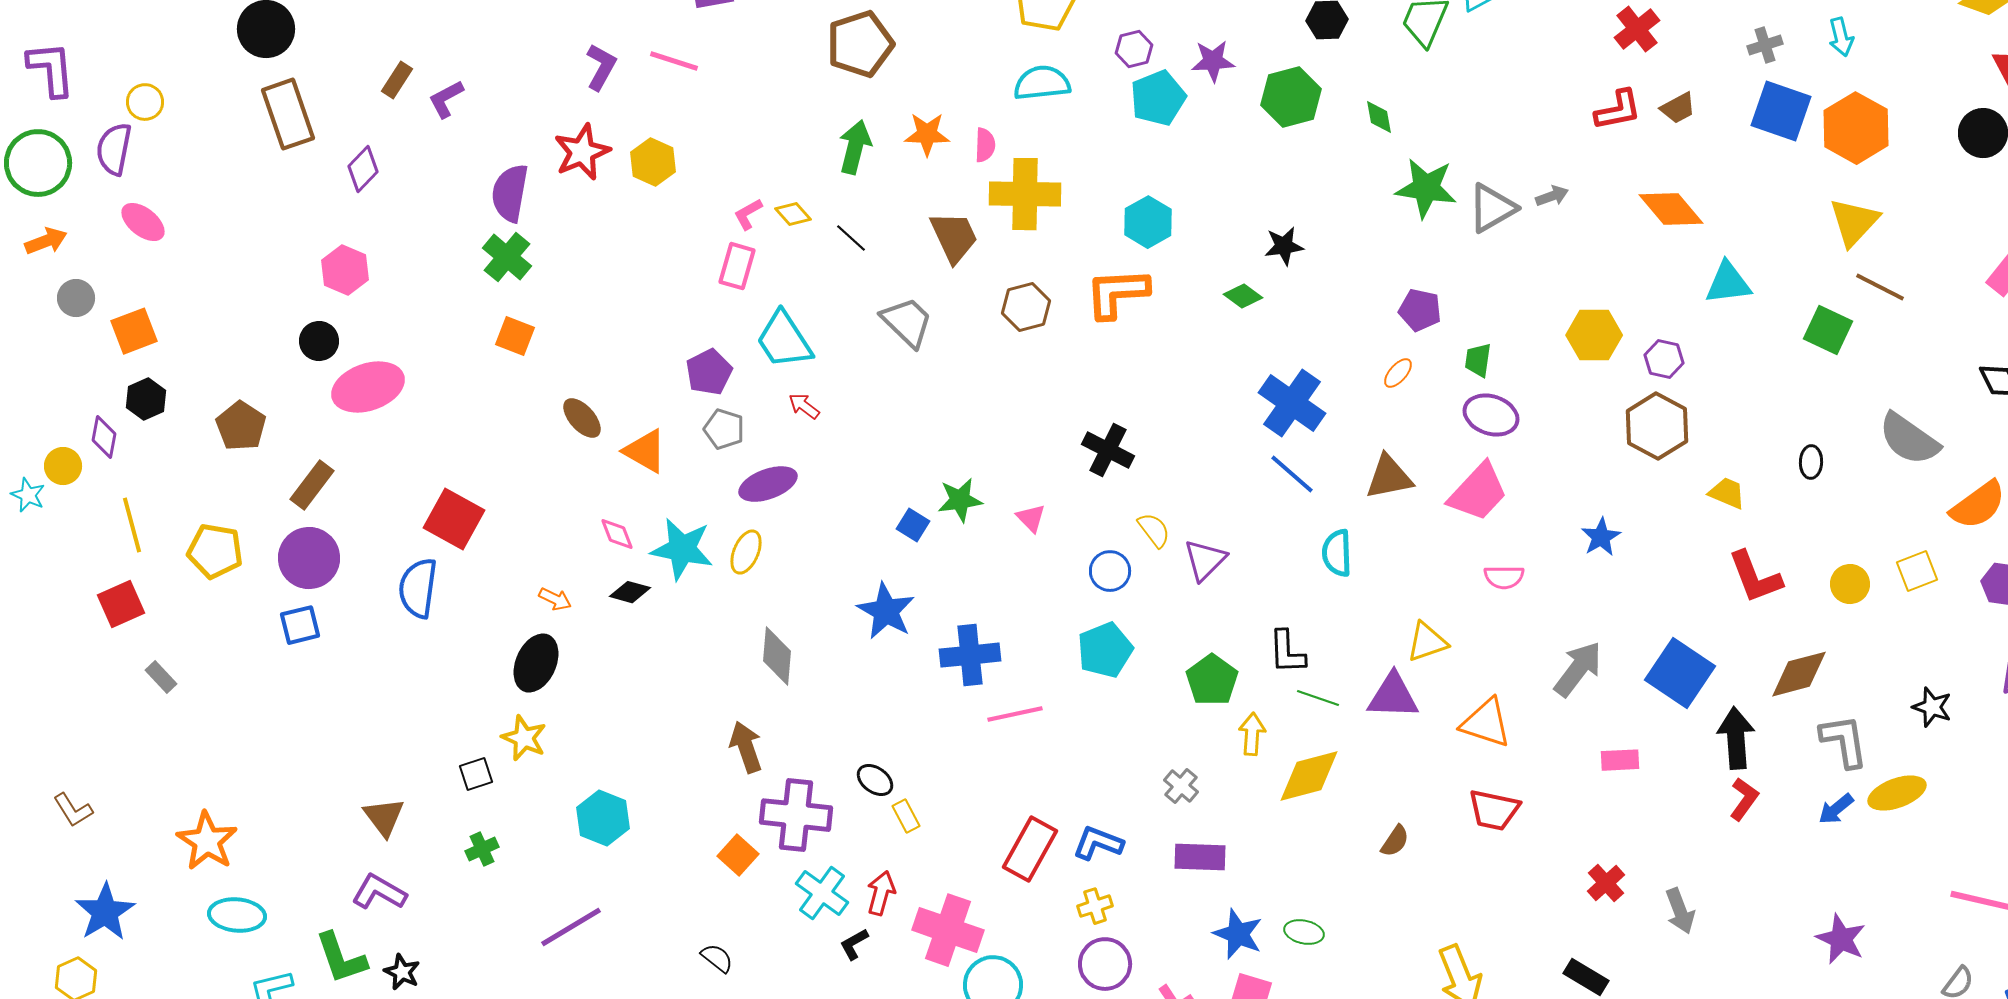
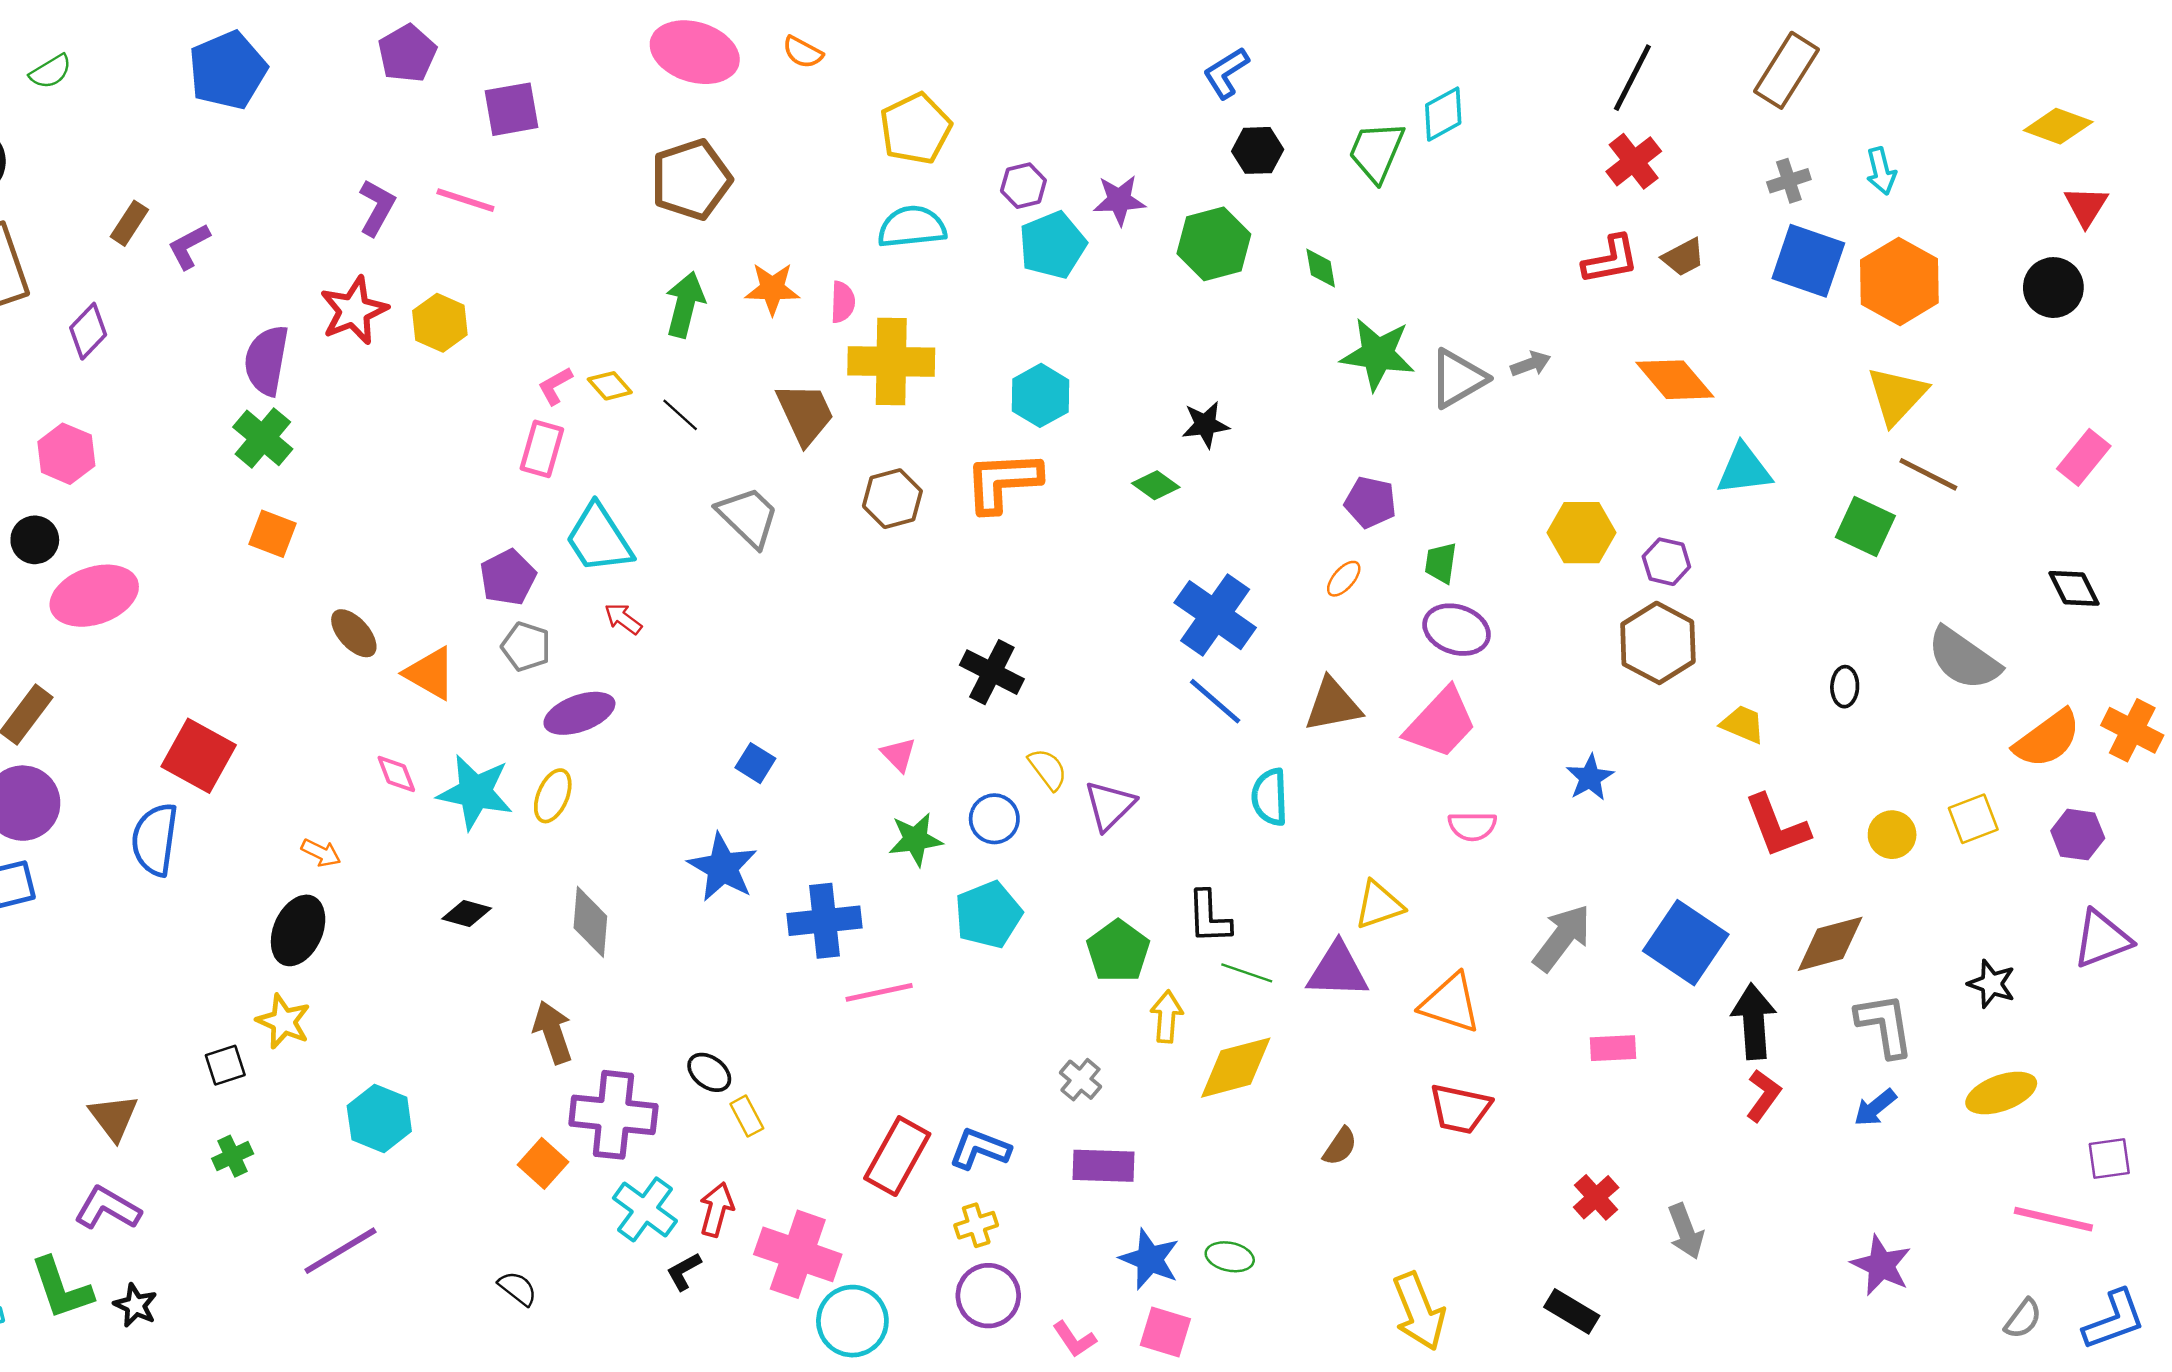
green star: (960, 500) -> (915, 839), moved
black diamond: (630, 592) -> (467, 913), moved
yellow ellipse: (1897, 793) -> (2001, 1093), moved

